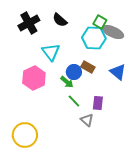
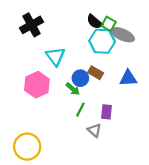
black semicircle: (60, 20) -> (94, 22), moved
blue triangle: (118, 72) -> (128, 78), turned -42
green line: (74, 101) -> (80, 110), turned 72

